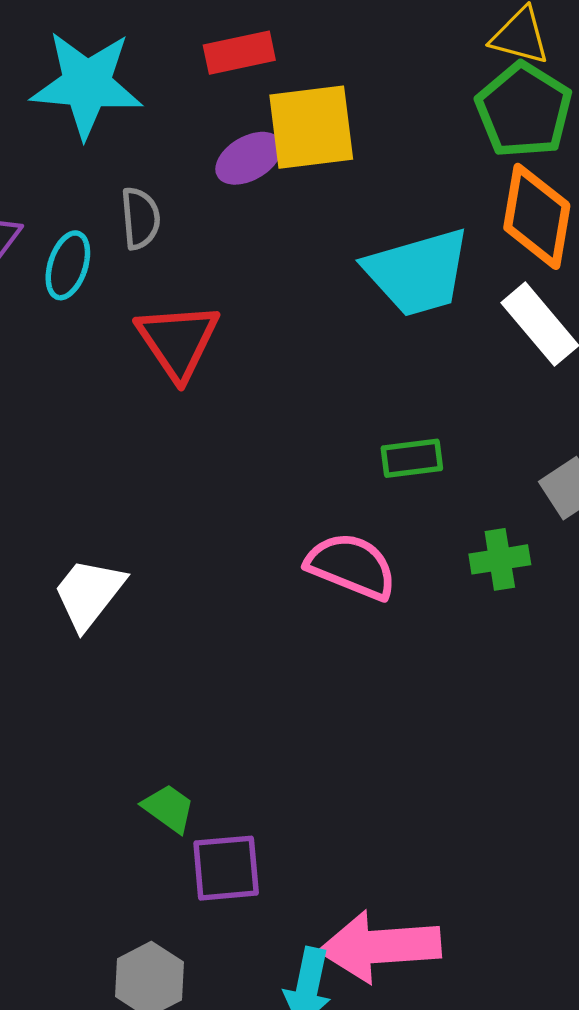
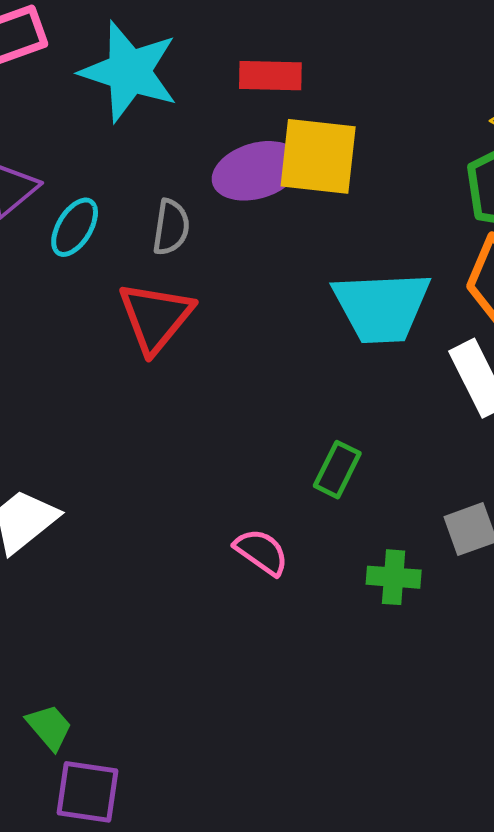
purple ellipse: (249, 158) -> (257, 171), size x1.4
gray semicircle: (140, 218) -> (171, 227), moved
green rectangle: (412, 458) -> (337, 470), turned -70
pink semicircle: (351, 566) -> (261, 552), size x0.7

